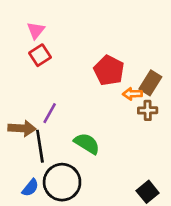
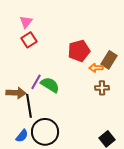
red pentagon: (109, 70) -> (79, 51), turned 30
brown cross: (148, 110) -> (102, 88), moved
green semicircle: (87, 144) -> (50, 85), moved

